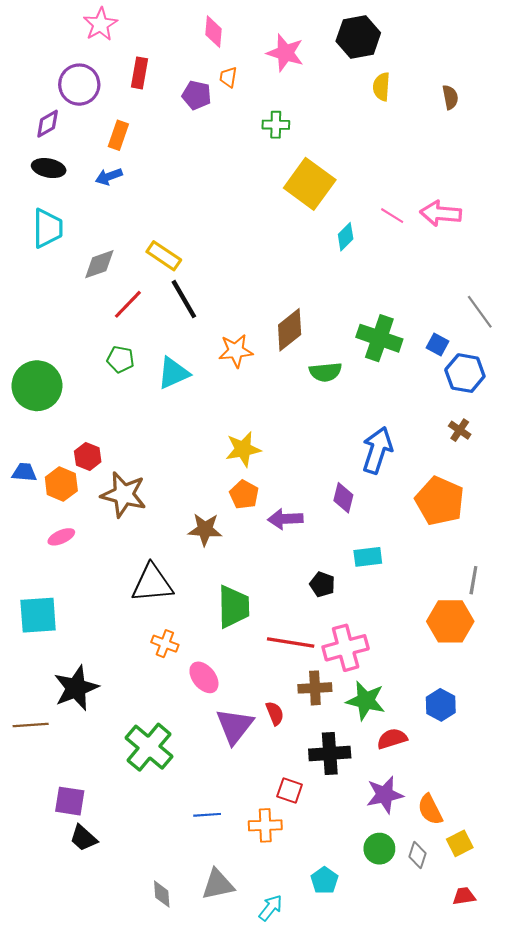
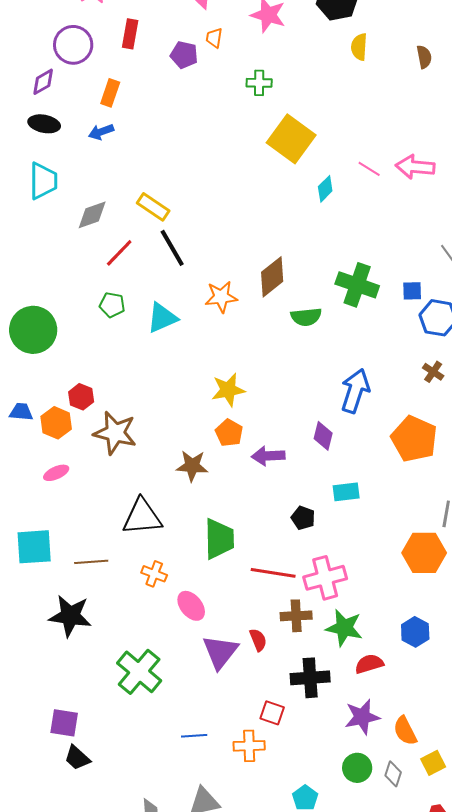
blue square: (438, 345) -> (412, 291), turned -30
black star: (76, 688) -> (70, 616), turned 30
brown line: (31, 725) -> (91, 562), moved

